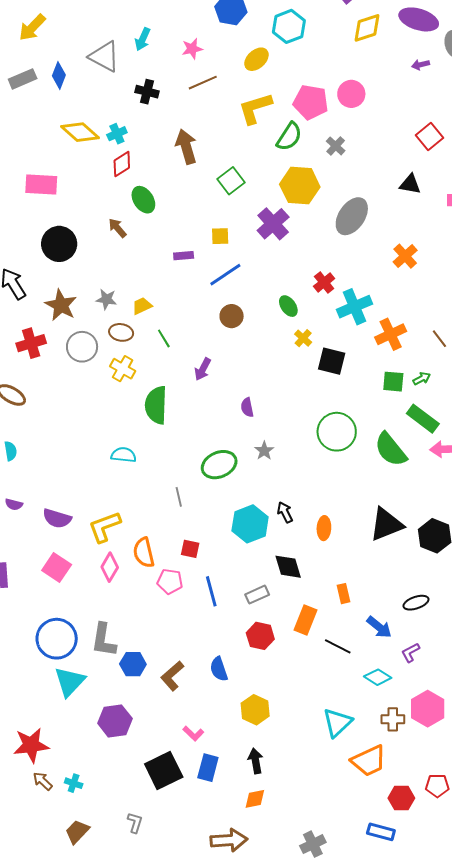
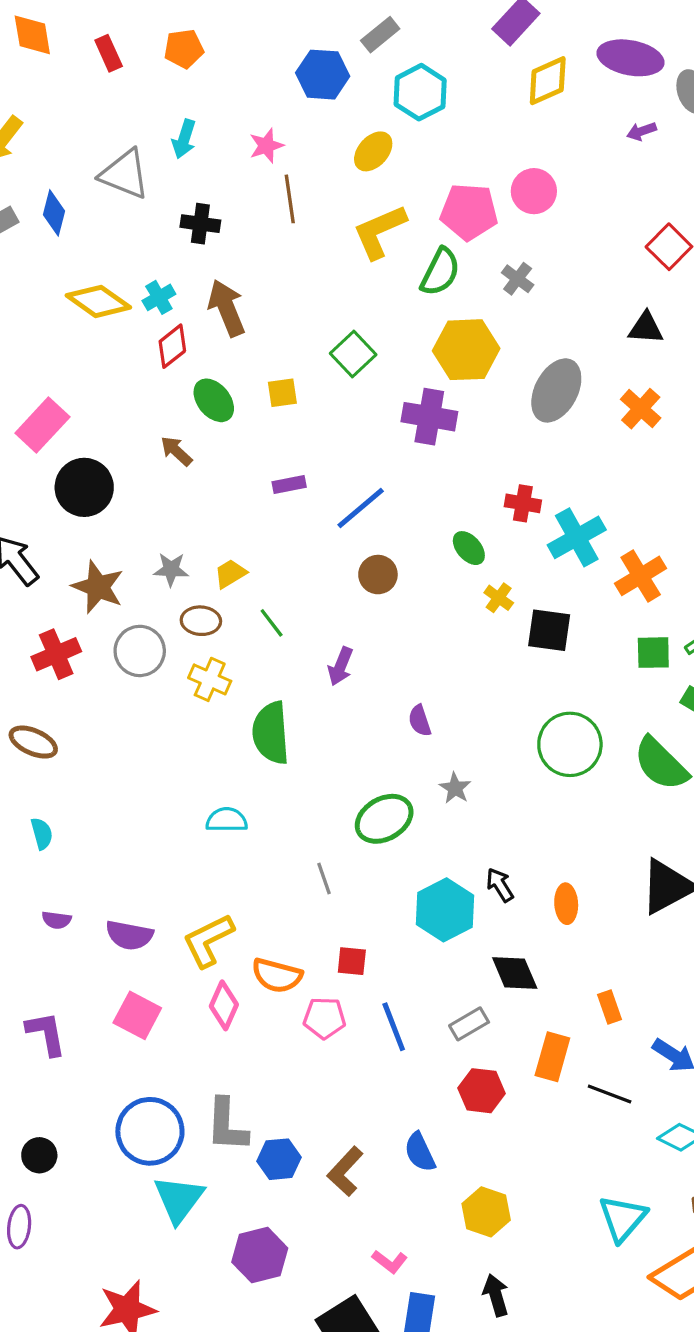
brown line: (203, 83) -> (290, 199), turned -68
brown arrow: (186, 147) -> (227, 308), moved
pink rectangle: (41, 185) -> (42, 425), moved, turned -44
purple cross: (273, 224) -> (429, 417), turned -32
yellow square: (220, 236) -> (282, 393), moved
orange cross: (405, 256) -> (641, 409), moved
red cross: (324, 282) -> (523, 503), turned -35
orange semicircle: (144, 553) -> (277, 975), turned -56

